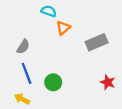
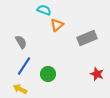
gray semicircle: (23, 47) -> (21, 42), turned -64
blue line: (27, 73) -> (24, 66), turned 54

